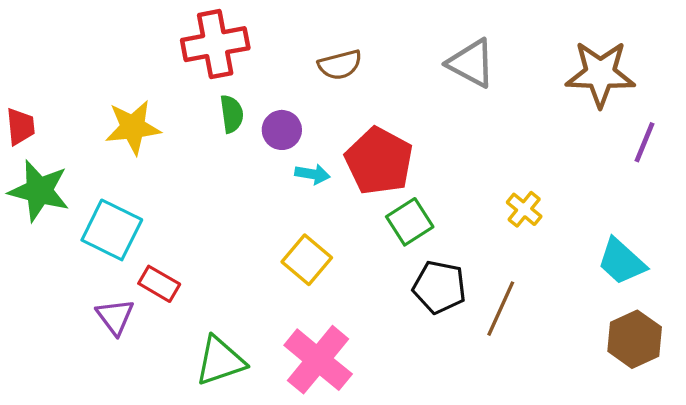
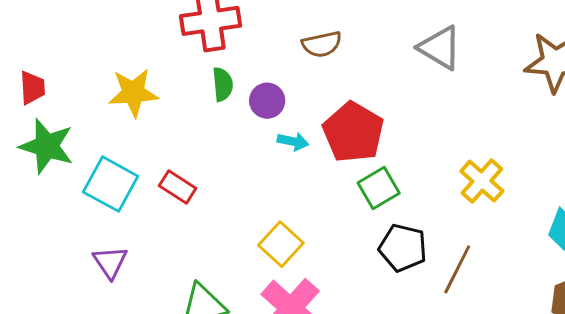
yellow cross: (524, 209) -> (482, 181), size x1.4
yellow square: (307, 260) -> (281, 244), moved
red rectangle: (159, 284) -> (178, 187), moved

